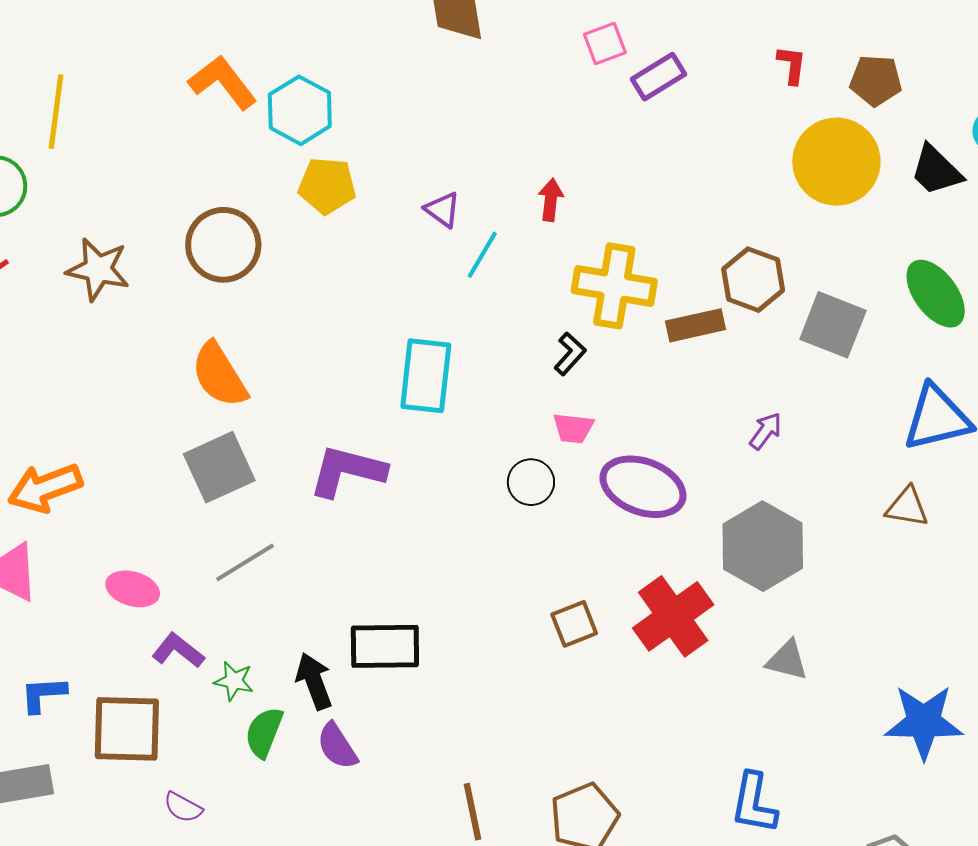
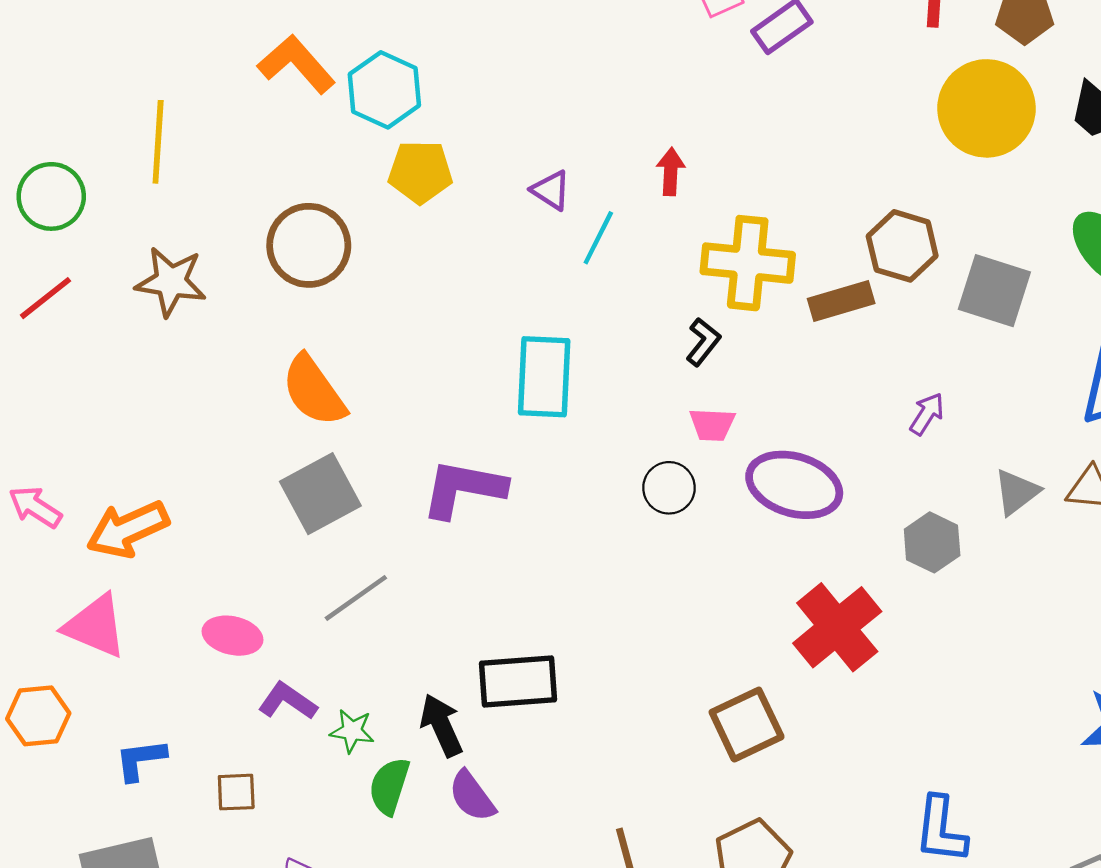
yellow line: (56, 112) -> (158, 142), moved
gray hexagon: (763, 546) -> (932, 542), size x0.6
brown square: (574, 624) -> (747, 725), moved, size x1.4
gray triangle: (787, 660) -> (1016, 492), moved, turned -48
brown square: (127, 729) -> (236, 792), size x0.5

